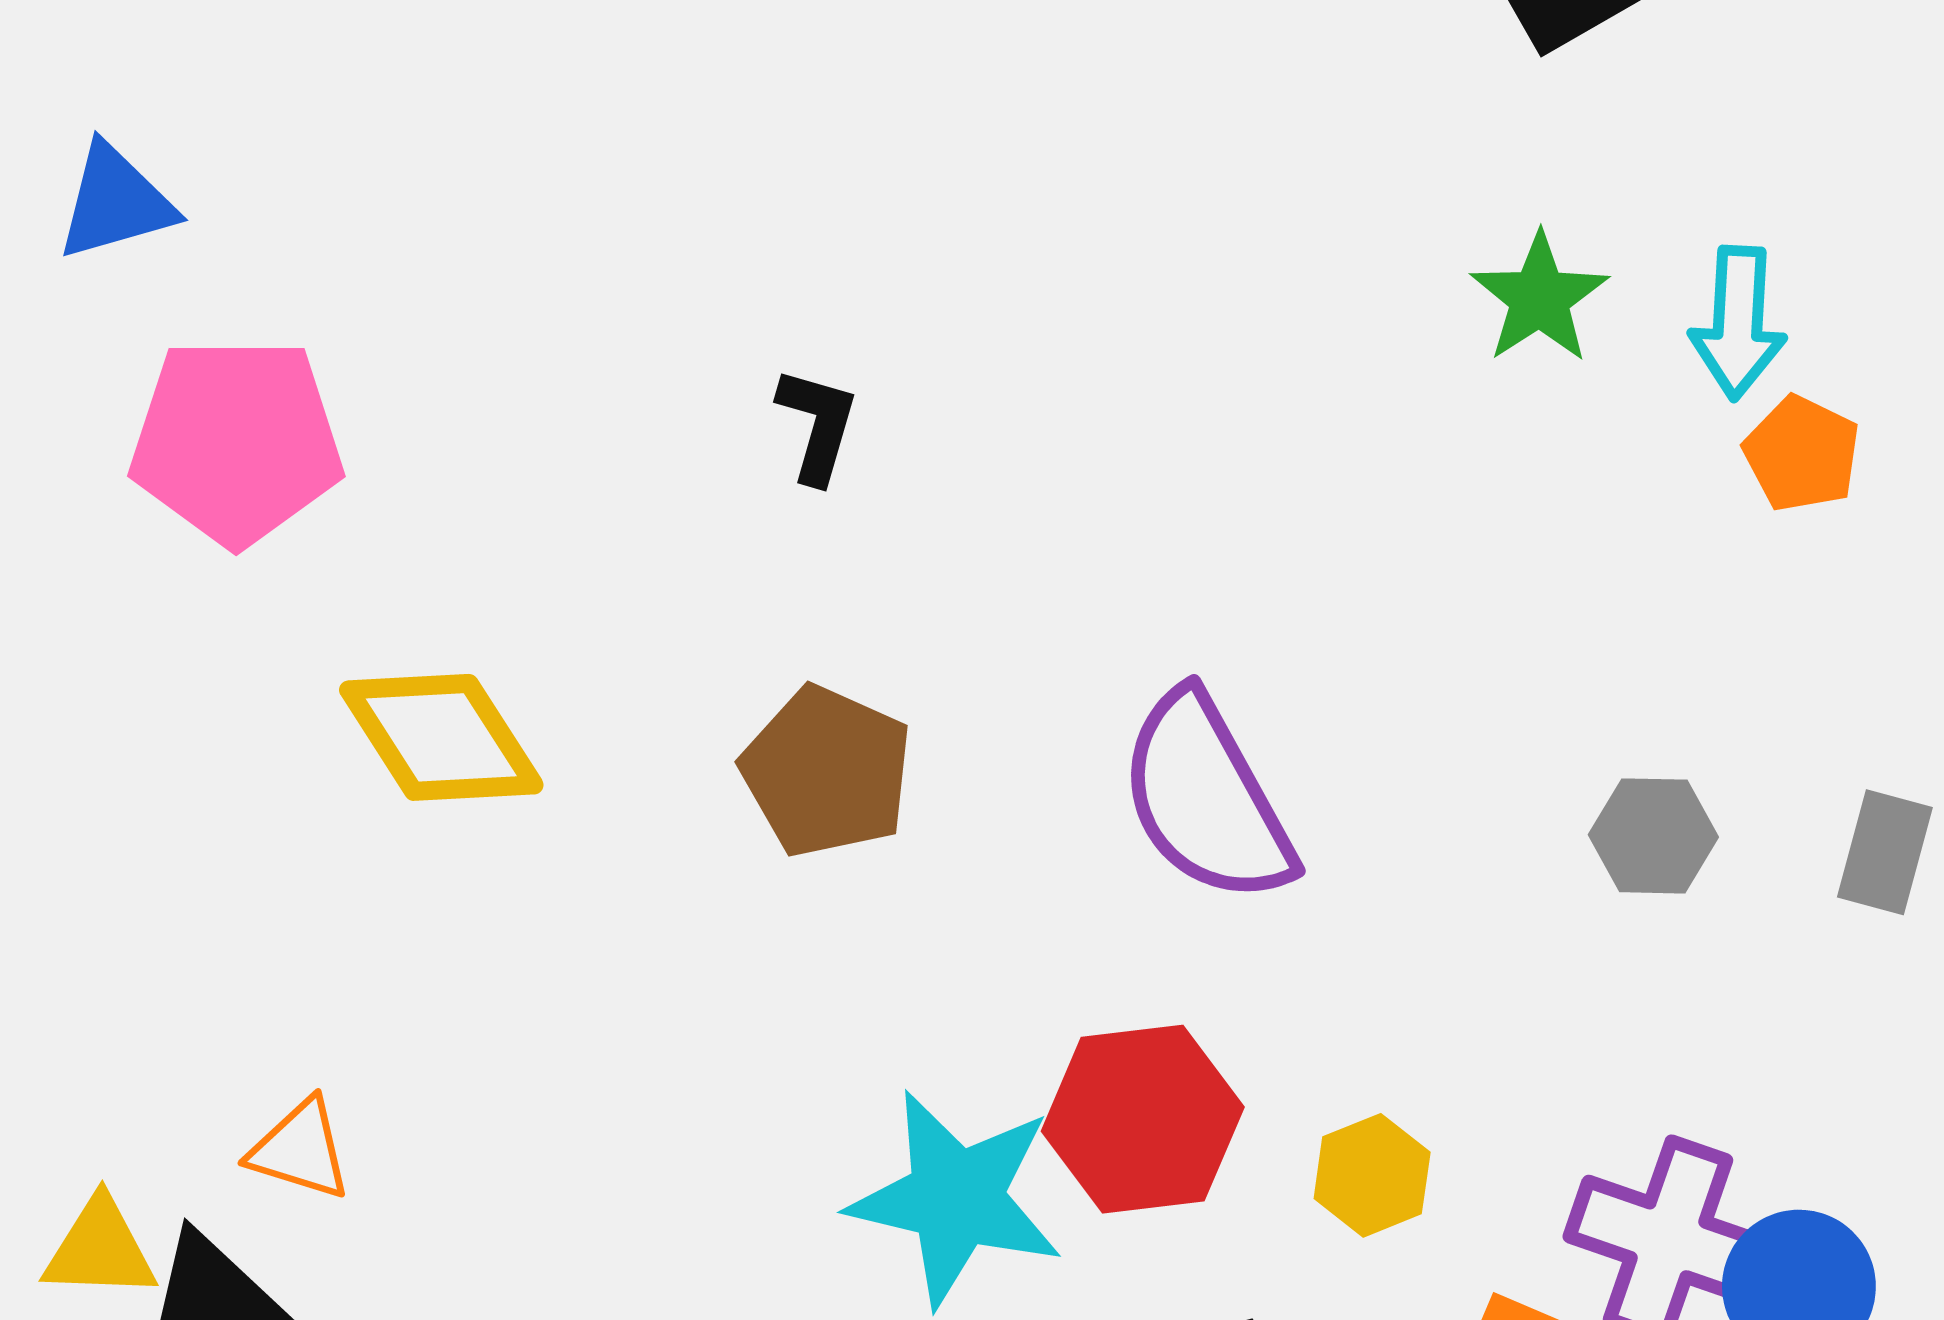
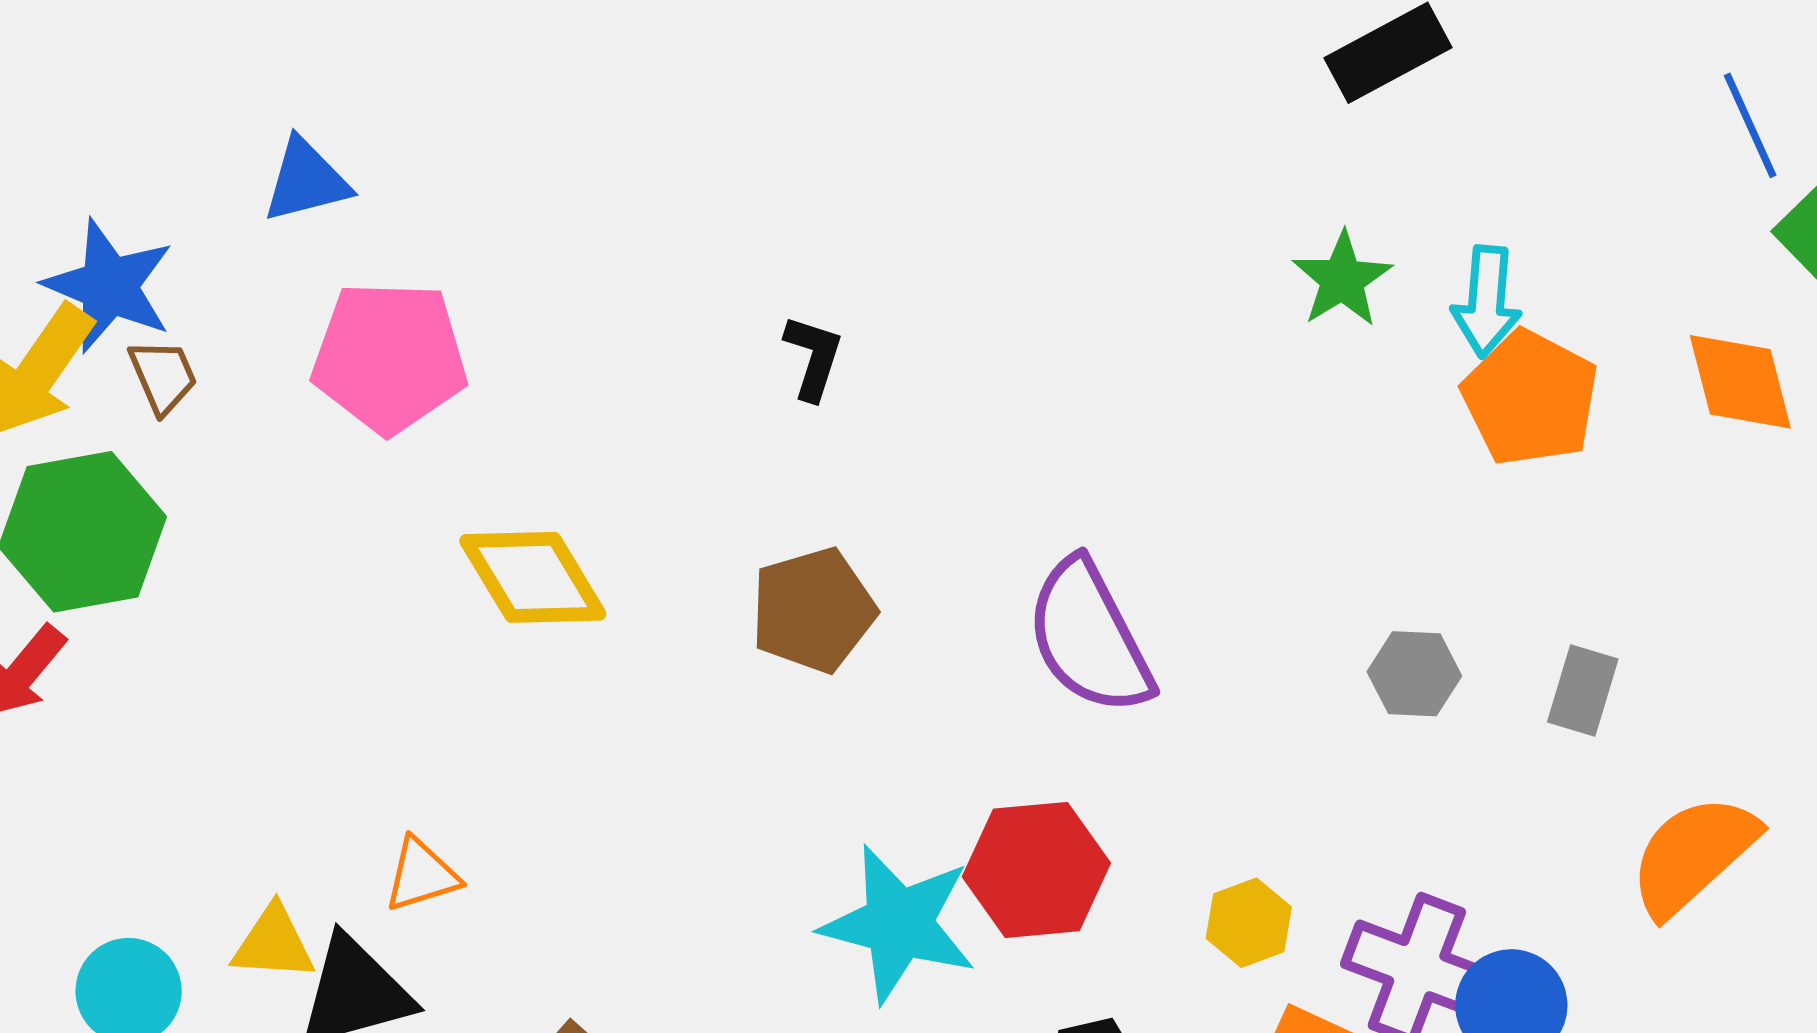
orange pentagon: (1802, 454) -> (1530, 398), size x1.6
brown pentagon: (827, 772) -> (813, 610), turned 30
orange triangle: (300, 1150) -> (422, 875), turned -36
yellow hexagon: (1372, 1175) -> (1249, 923), moved

